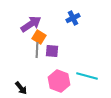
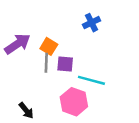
purple arrow: (31, 24) -> (17, 44), moved
cyan line: (87, 76) -> (91, 80), moved

